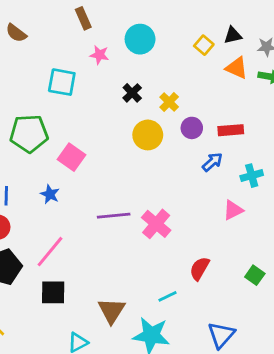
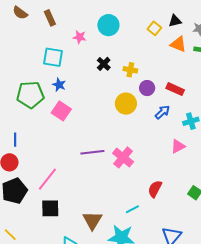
brown rectangle: (83, 18) -> (50, 18), moved
brown semicircle: (16, 33) -> (20, 13), moved
yellow cross: (169, 102) -> (130, 70), turned -32
red rectangle: (231, 130) -> (175, 89), turned 30
yellow circle: (148, 135) -> (126, 104), moved
blue star: (50, 194) -> (59, 85), moved

